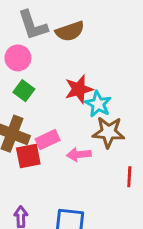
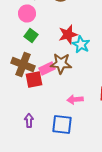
brown star: (109, 132) -> (61, 64), moved
pink arrow: (79, 154) -> (75, 100), moved

